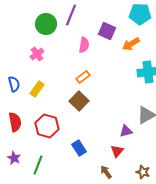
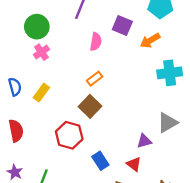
green circle: (46, 24) -> (37, 27), moved
red hexagon: (47, 126) -> (69, 135), moved
blue rectangle: (79, 148) -> (100, 161), moved
red triangle: (117, 151) -> (134, 164), turned -32

